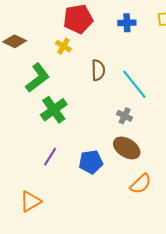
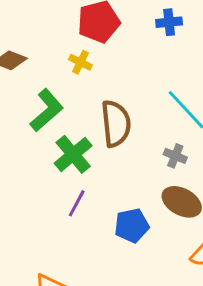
brown semicircle: (98, 70) -> (116, 124), moved, size x1.5
purple line: (50, 157) -> (77, 203), moved

